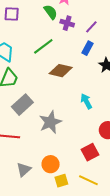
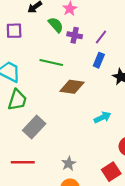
green line: (43, 46) -> (51, 62), turned 55
cyan arrow: (86, 101) -> (102, 117), turned 98
gray star: (50, 122) -> (69, 163), moved, size x0.6

